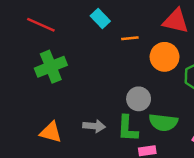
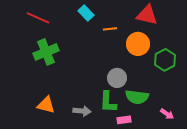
gray arrow: (94, 126) -> (82, 111), moved

